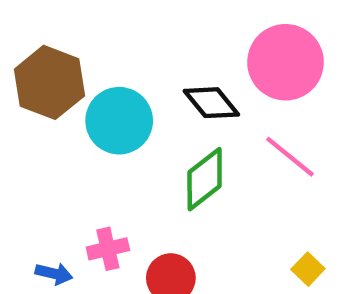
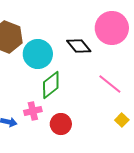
pink line: (290, 157) -> (110, 84), moved
green diamond: (205, 179) -> (51, 85), moved

